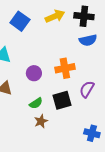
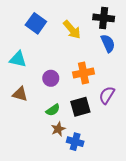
yellow arrow: (55, 16) -> (72, 30), moved, turned 72
blue semicircle: (88, 40) -> (108, 43), turned -102
blue cross: (92, 133) -> (75, 142), moved

